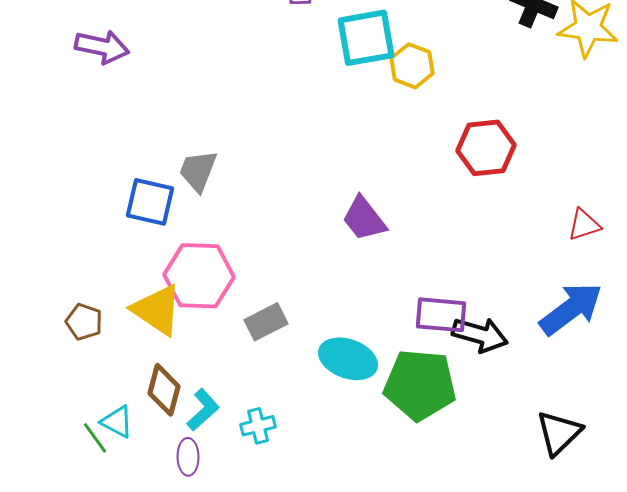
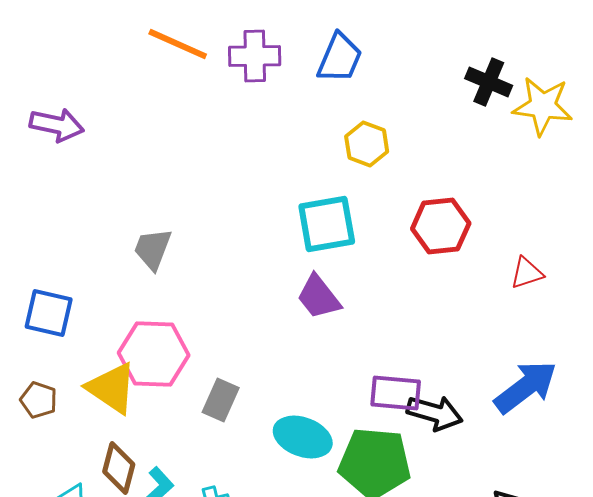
cyan square: (366, 38) -> (327, 224), moved
blue square: (150, 202) -> (49, 313), moved
red triangle: (584, 225) -> (527, 273), moved
gray rectangle: (266, 322) -> (221, 400), turned -39

